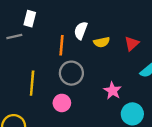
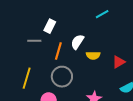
white rectangle: (30, 19) -> (50, 26), moved
gray line: (14, 36) -> (34, 41), moved

